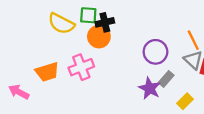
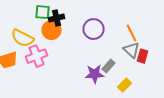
yellow semicircle: (61, 24) -> (22, 38), moved
purple circle: (155, 52) -> (94, 29), moved
purple star: (150, 88) -> (94, 74), turned -30

